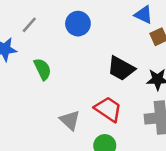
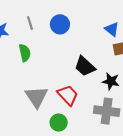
gray line: (29, 25) -> (30, 23), moved, turned -72
gray triangle: (70, 120) -> (36, 97), size x1.4

